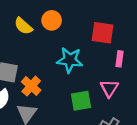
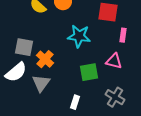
pink triangle: (109, 88) -> (114, 61), turned -48

